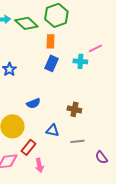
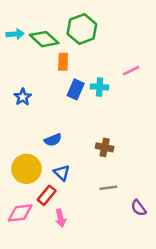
orange rectangle: (50, 41) -> (63, 62), moved
cyan cross: (80, 61) -> (100, 87), moved
blue triangle: (52, 130) -> (62, 173), moved, turned 32

